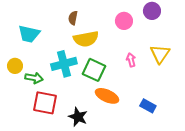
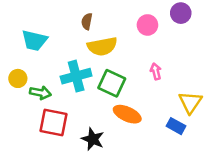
yellow triangle: (160, 54) -> (190, 102), moved

